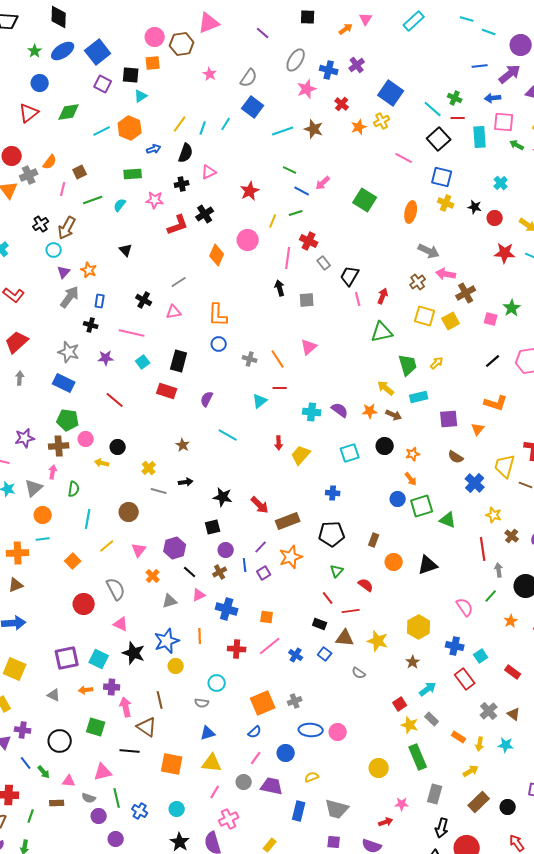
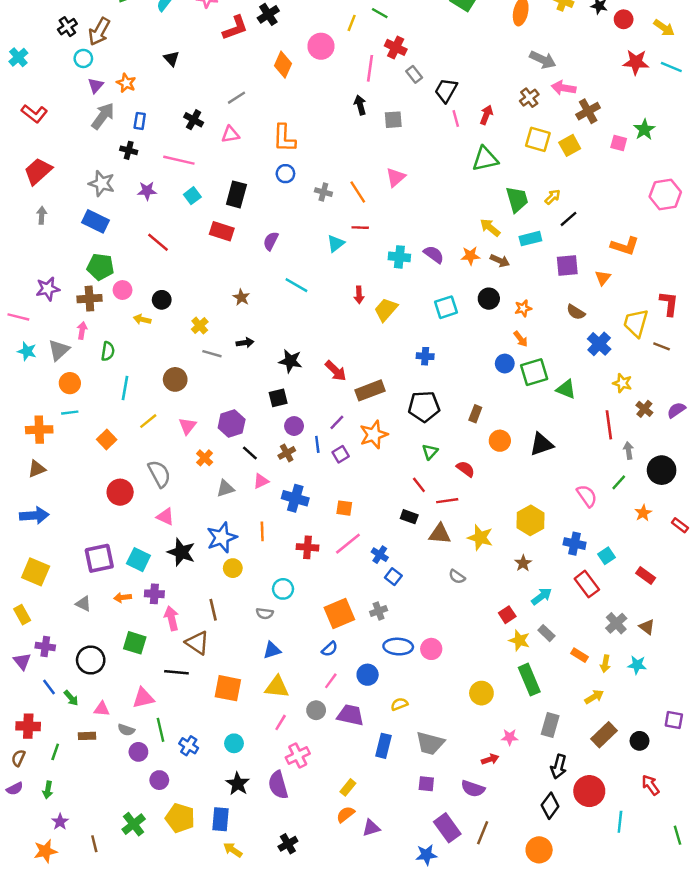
green line: (296, 213) -> (380, 13), turned 48
black line: (493, 361) -> (568, 219), moved
blue square: (325, 654) -> (393, 577), moved

